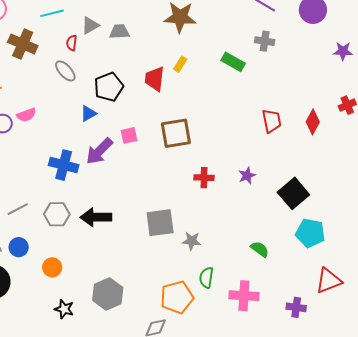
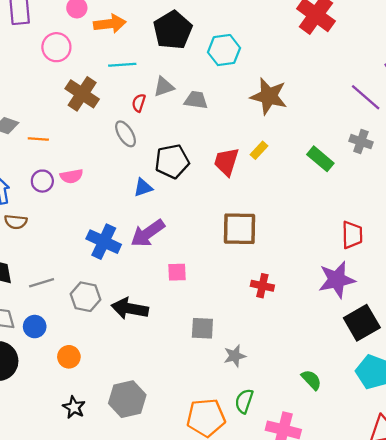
pink square: (129, 135) -> (177, 272), moved
purple star: (247, 176) -> (337, 280), moved, size x1.8
gray square: (160, 223) -> (202, 328), size x0.7
gray star: (192, 241) -> (235, 356), turned -30

